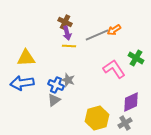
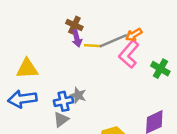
yellow line: (69, 46) -> (93, 46), moved
pink L-shape: (114, 69) -> (129, 54), moved, turned -105
blue cross: (56, 85) -> (63, 101), turned -35

